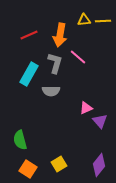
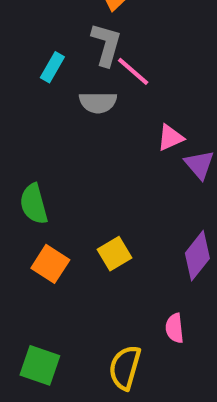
pink line: (78, 57) -> (133, 71), moved
cyan rectangle: (29, 74) -> (52, 67), size x0.6

